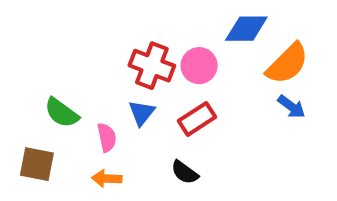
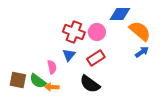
orange semicircle: (287, 64) -> (140, 31), turned -95
blue arrow: (291, 107) -> (142, 52), turned -72
green semicircle: (62, 113) -> (38, 81), moved
black semicircle: (185, 172) -> (90, 84), size x1.5

